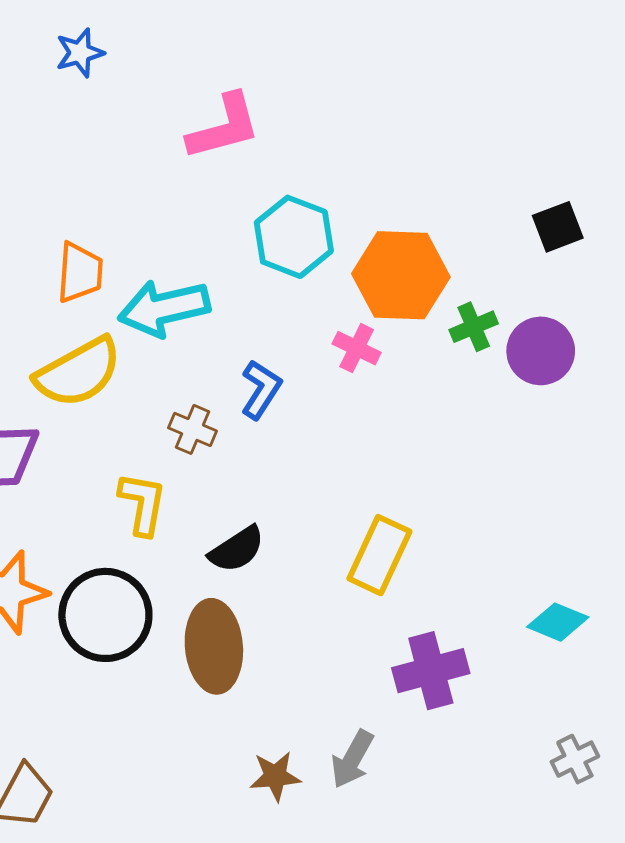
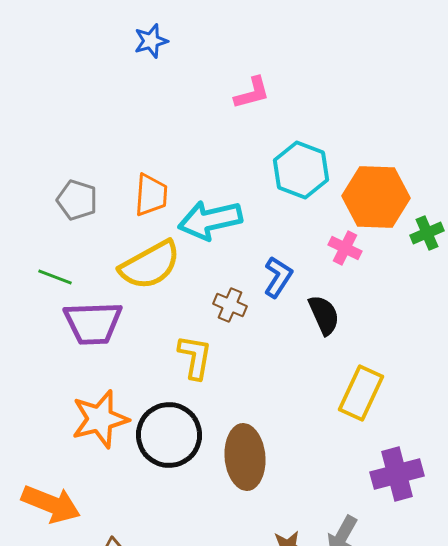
pink L-shape: (224, 127) -> (252, 93), size x0.7
black semicircle: (237, 549) -> (324, 315), moved, turned -81

